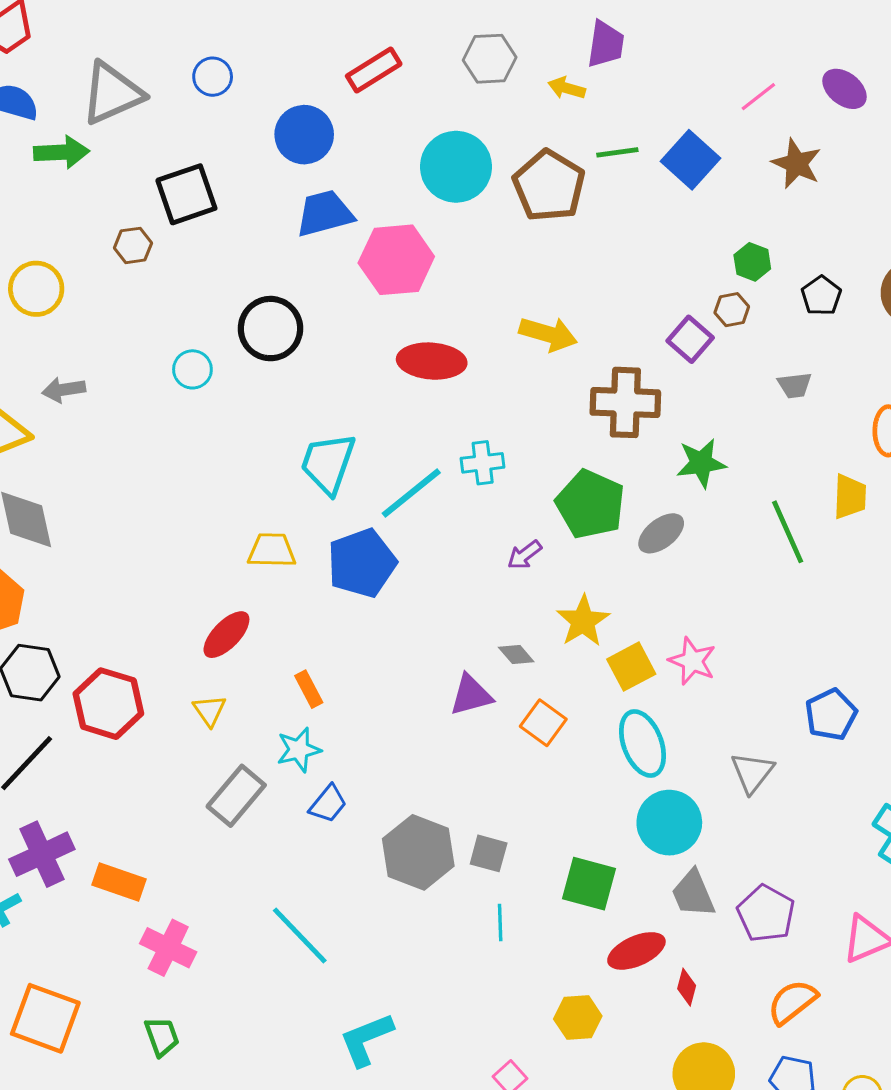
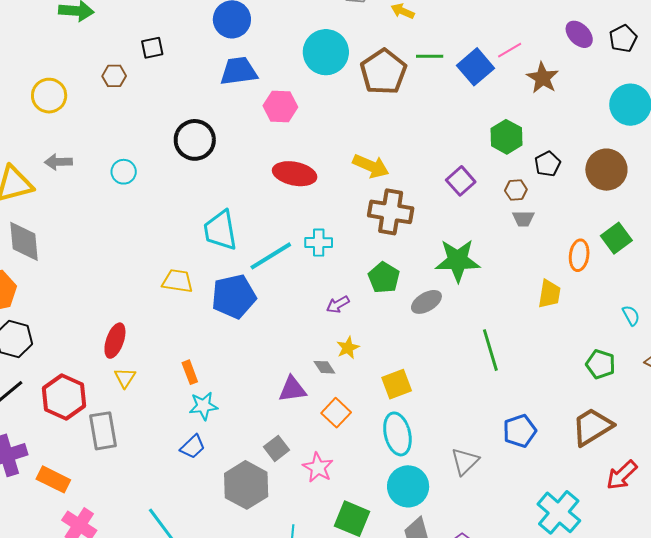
pink line: (758, 97) -> (510, 50), moved
black square: (186, 194) -> (152, 48), size x0.6
pink hexagon: (396, 260) -> (280, 106), size x0.7
green hexagon: (752, 262) -> (506, 137), size x1.4
brown hexagon: (732, 310) -> (516, 190), moved
cyan circle: (192, 369) -> (124, 172), moved
brown cross: (625, 402) -> (391, 212), moved
cyan trapezoid: (328, 463) -> (220, 230), turned -36
green star: (701, 463) -> (458, 260), size x1.4
green pentagon: (590, 504) -> (384, 278), size x0.7
green line: (788, 532) -> (490, 350), moved
yellow star: (583, 621) -> (348, 348), moved, size x0.7
red ellipse: (226, 635) -> (115, 341), moved, turned -32
pink star: (692, 661) -> (318, 467), moved
red hexagon: (108, 704) -> (64, 397), moved
cyan star: (299, 750) -> (203, 406), moved
gray rectangle: (236, 796) -> (103, 431), moved, turned -57
gray square: (489, 853) -> (276, 448), moved, turned 30

